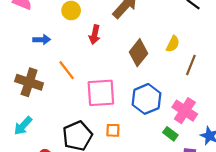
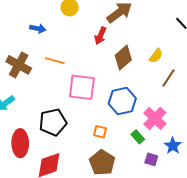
red arrow: (95, 35) -> (100, 36), moved
orange line: (67, 70) -> (55, 61), turned -48
orange square: (113, 130) -> (100, 132), moved

